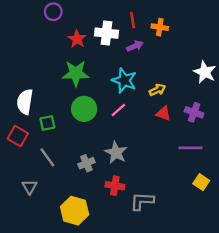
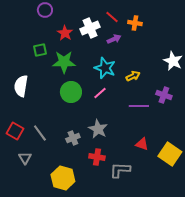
red line: (133, 20) -> (112, 17), turned -40
white cross: (107, 33) -> (90, 28), turned -30
red triangle: (163, 114) -> (142, 144), moved
green square: (47, 123) -> (40, 50), moved
red square: (18, 136) -> (15, 131), moved
purple line: (191, 148) -> (139, 106), moved
yellow square: (201, 182) -> (170, 154), size x1.6

